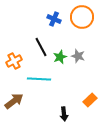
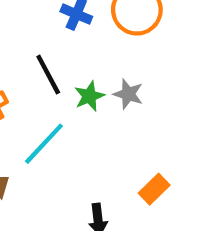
cyan line: (39, 79) -> (44, 144), turned -50

